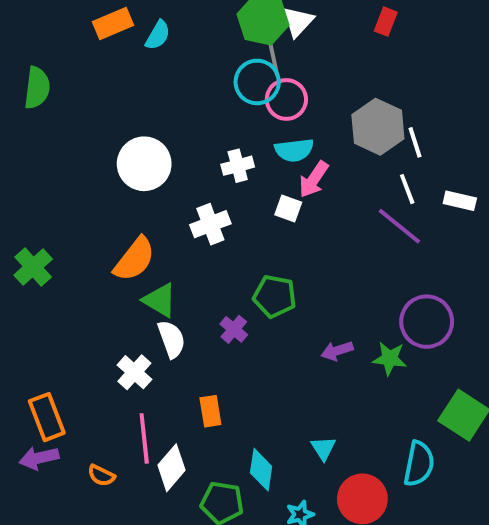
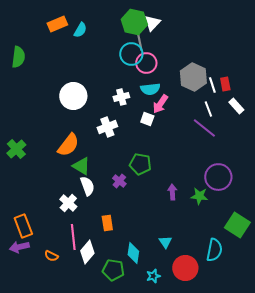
red rectangle: (386, 22) -> (225, 84), moved, turned -32
white rectangle: (460, 201) -> (236, 106), moved, turned 35
purple arrow: (337, 351) -> (172, 192), turned 105

